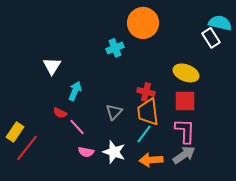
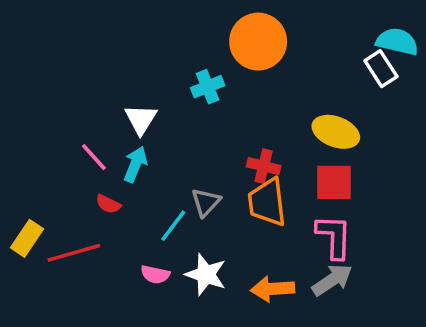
white triangle: (52, 66) -> (141, 119), moved
pink line: (77, 127) -> (94, 157), moved
cyan line: (144, 134) -> (173, 226), moved
red line: (27, 148) -> (74, 253), moved, turned 36

